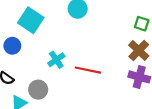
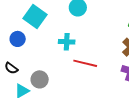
cyan cross: (56, 60) -> (67, 42), moved, turned 35

